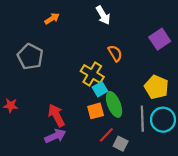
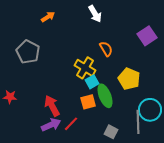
yellow pentagon: (156, 87) -> (129, 79), moved
gray line: (142, 119) -> (138, 122), moved
red line: (106, 135) -> (71, 124), moved

